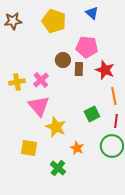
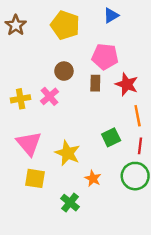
blue triangle: (92, 13) -> (111, 16), turned 48
brown star: (13, 21) -> (16, 25), turned -30
brown circle: (63, 60) -> (64, 71), moved
pink triangle: (39, 106) -> (29, 143), moved

